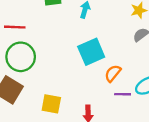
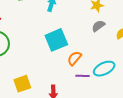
yellow square: (51, 104) -> (22, 84), turned -30

